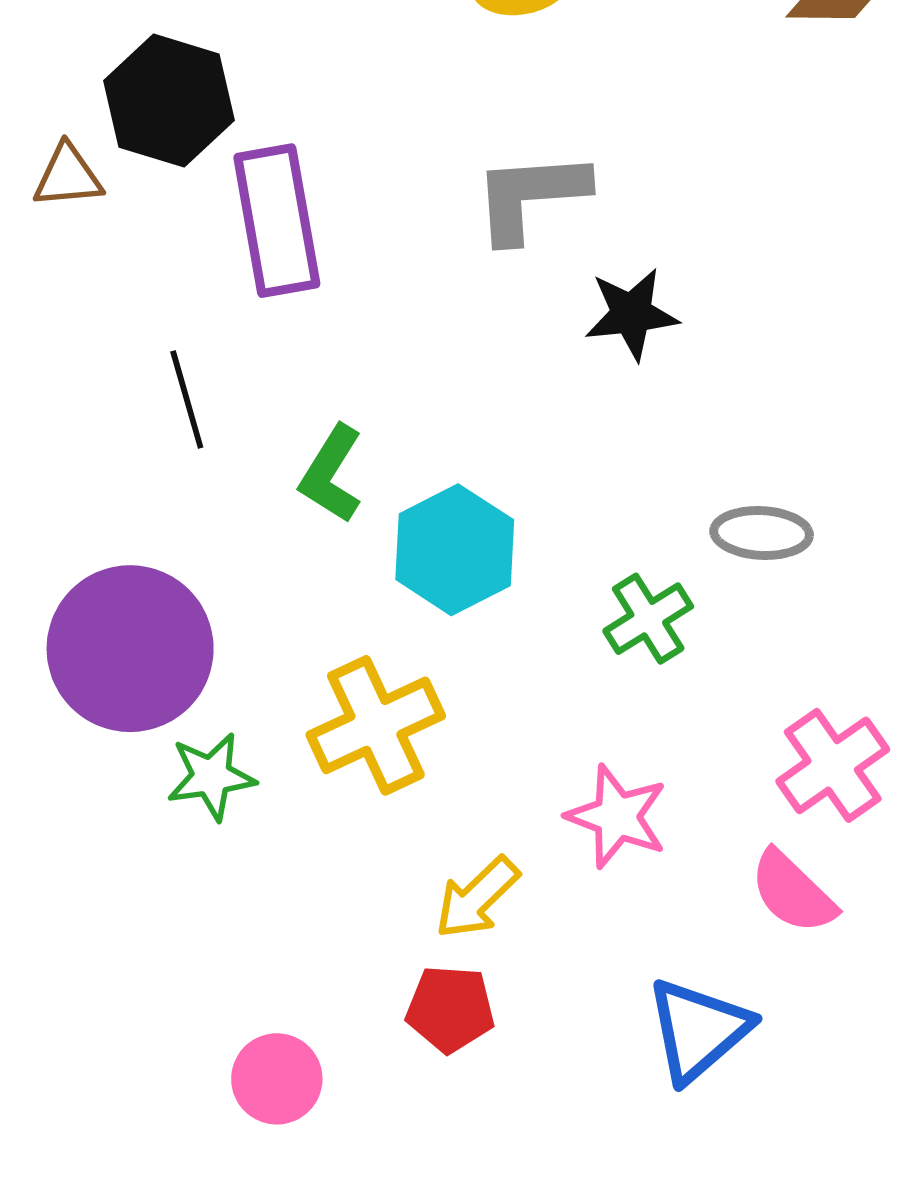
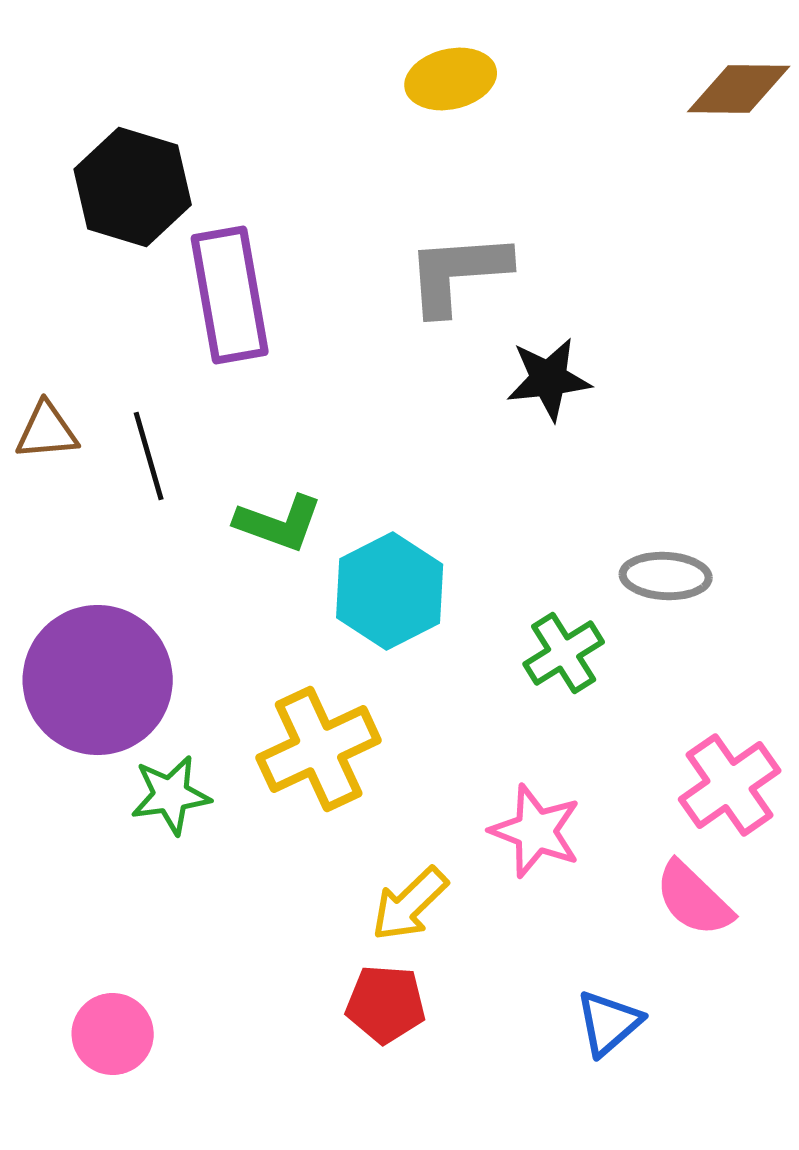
brown triangle: (68, 176) -> (47, 431), moved
green L-shape: (331, 474) -> (279, 523), turned -102
blue triangle: (698, 1030) -> (609, 1023), size x0.7
pink circle: (277, 1079) -> (113, 1034), moved

